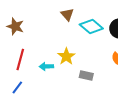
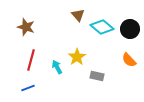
cyan arrow: (46, 66) -> (57, 67), turned 64
blue line: (17, 87) -> (28, 88), turned 32

